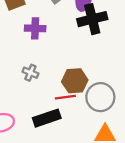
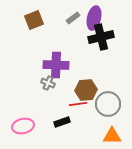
purple cross: (35, 28) -> (56, 65), moved, size x1.4
black rectangle: (47, 118) -> (62, 122), size x0.7

